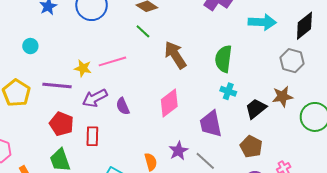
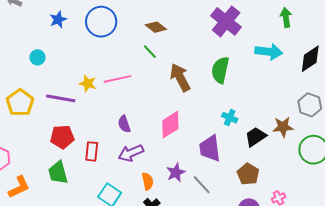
green semicircle: (223, 59) -> (220, 70), moved
gray hexagon: (292, 61) -> (310, 105), moved
purple arrow: (95, 98) -> (131, 153), moved
red pentagon: (62, 124) -> (62, 137), turned -30

